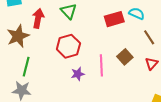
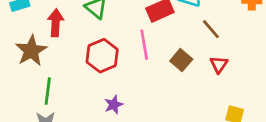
pink line: (101, 65) -> (144, 45), moved
purple star: (78, 74) -> (114, 105), moved

